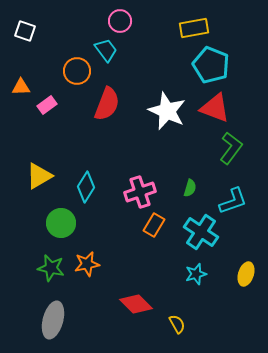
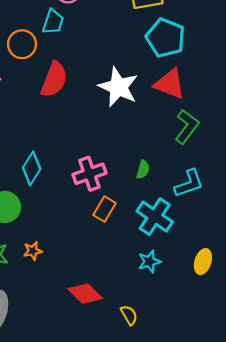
cyan trapezoid: (106, 50) -> (53, 22), turned 55
orange star: (87, 264) -> (33, 251), size x0.7

